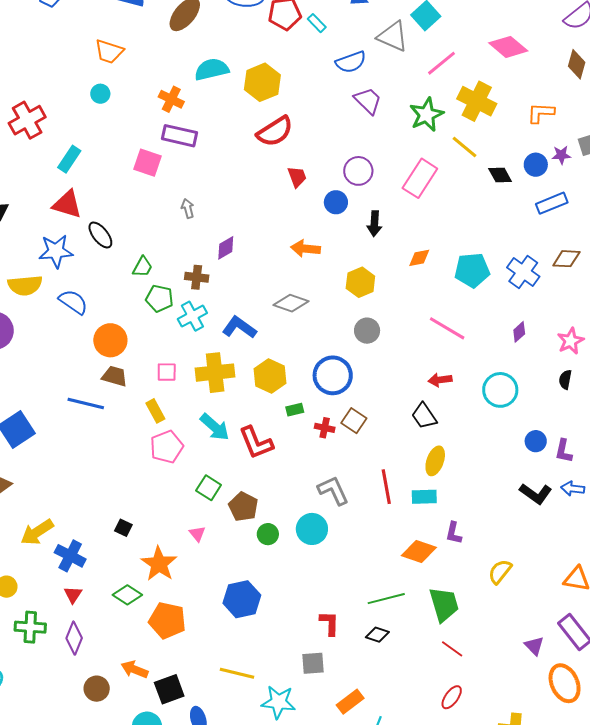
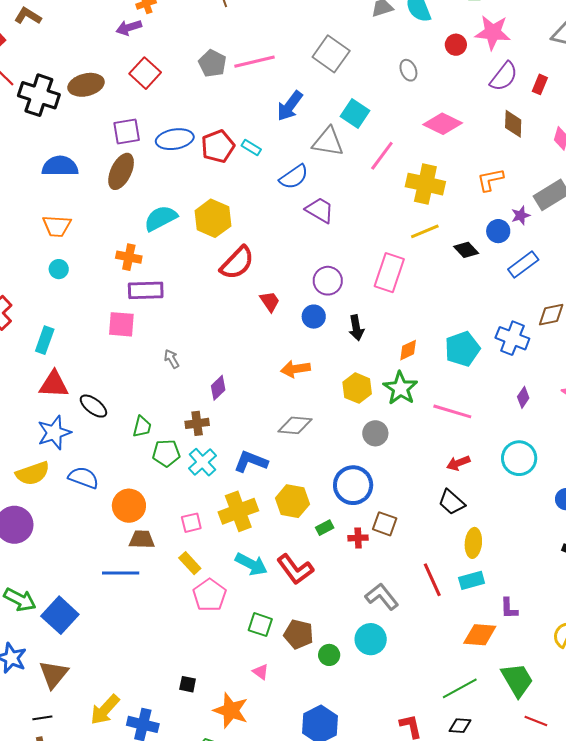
green star: (426, 115) -> (400, 388), moved
yellow line: (464, 147) -> (425, 231), turned -48

